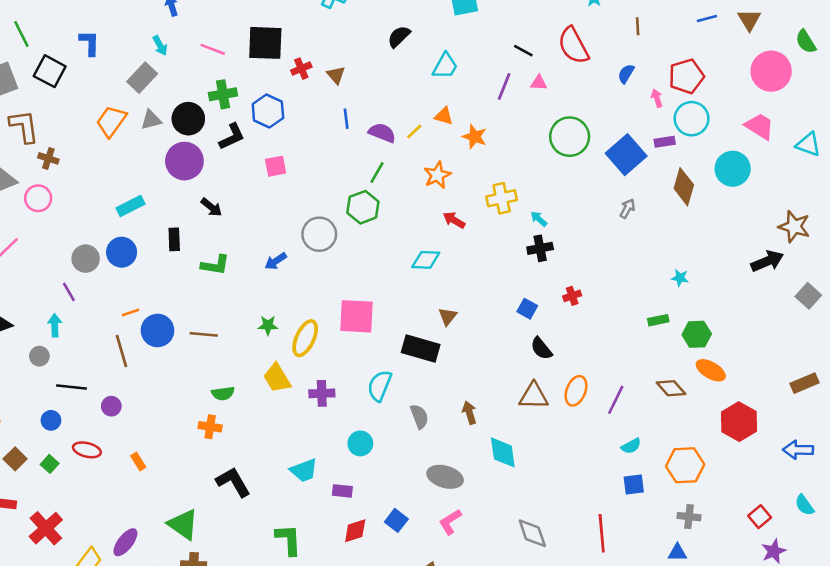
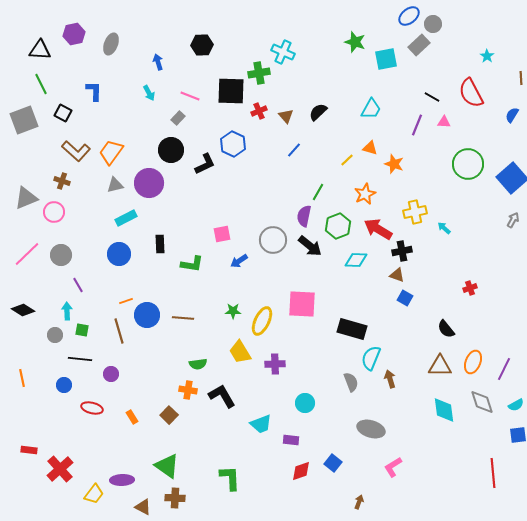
black semicircle: (399, 37) -> (318, 112), moved
black square: (50, 71) -> (63, 113), size x0.7
gray rectangle: (142, 78) -> (178, 118), moved, size x0.6
green cross: (223, 94) -> (259, 73), moved
blue line: (346, 119) -> (294, 150), turned 49
gray triangle: (151, 120) -> (115, 185), moved
brown L-shape: (24, 126) -> (76, 151), moved, turned 140
purple semicircle: (382, 133) -> (304, 216), moved, turned -100
purple circle: (184, 161) -> (149, 183), moved
pink square: (276, 166) -> (222, 234), moved
black arrow: (211, 207) -> (310, 246), moved, size x1.4
green hexagon: (363, 207) -> (338, 226), moved
red arrow: (454, 220) -> (378, 229), size x1.6
black cross: (540, 248) -> (402, 251), moved
gray circle: (86, 259) -> (61, 255), moved
blue square: (527, 309) -> (405, 298), moved
brown triangle: (448, 316) -> (397, 275), moved, turned -49
cyan semicircle: (380, 386) -> (371, 358), moved
cyan diamond: (503, 452) -> (444, 410), moved
brown square: (15, 459) -> (169, 415), moved
green square: (50, 464) -> (82, 330), moved, turned -32
black L-shape: (233, 482) -> (222, 396), moved
pink L-shape: (450, 522) -> (393, 467), moved
gray diamond: (532, 533) -> (482, 402), moved
green L-shape: (288, 540) -> (230, 478), moved
purple ellipse: (125, 542) -> (122, 480), turned 50

